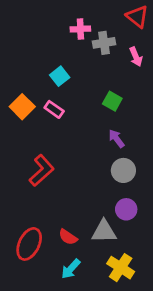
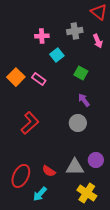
pink cross: (80, 29) -> (42, 36), moved
cyan square: (60, 76) -> (57, 55), moved
gray circle: (123, 170) -> (78, 123), moved
purple circle: (126, 209) -> (96, 160), moved
cyan arrow: (71, 269) -> (40, 194), moved

